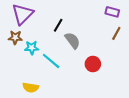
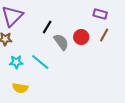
cyan star: (32, 48) -> (16, 62), moved
red circle: (93, 64) -> (81, 37), moved

